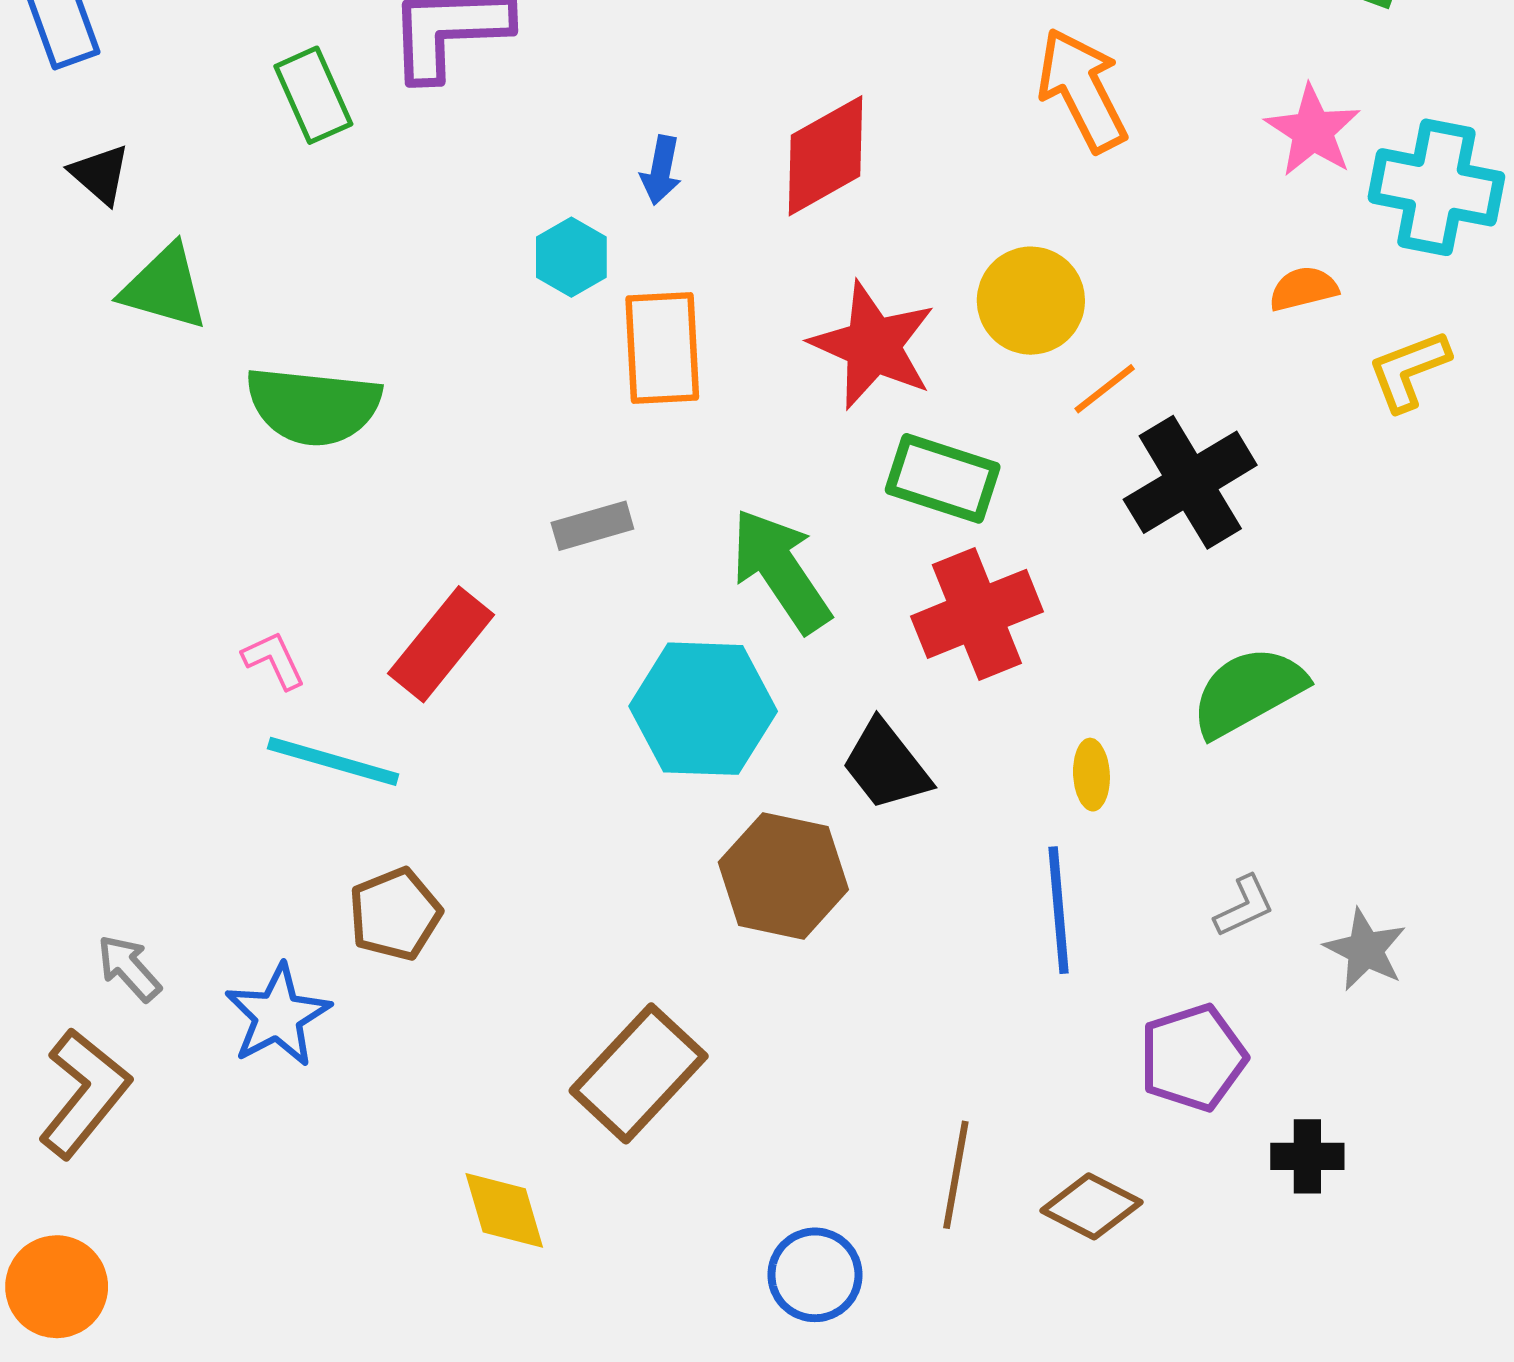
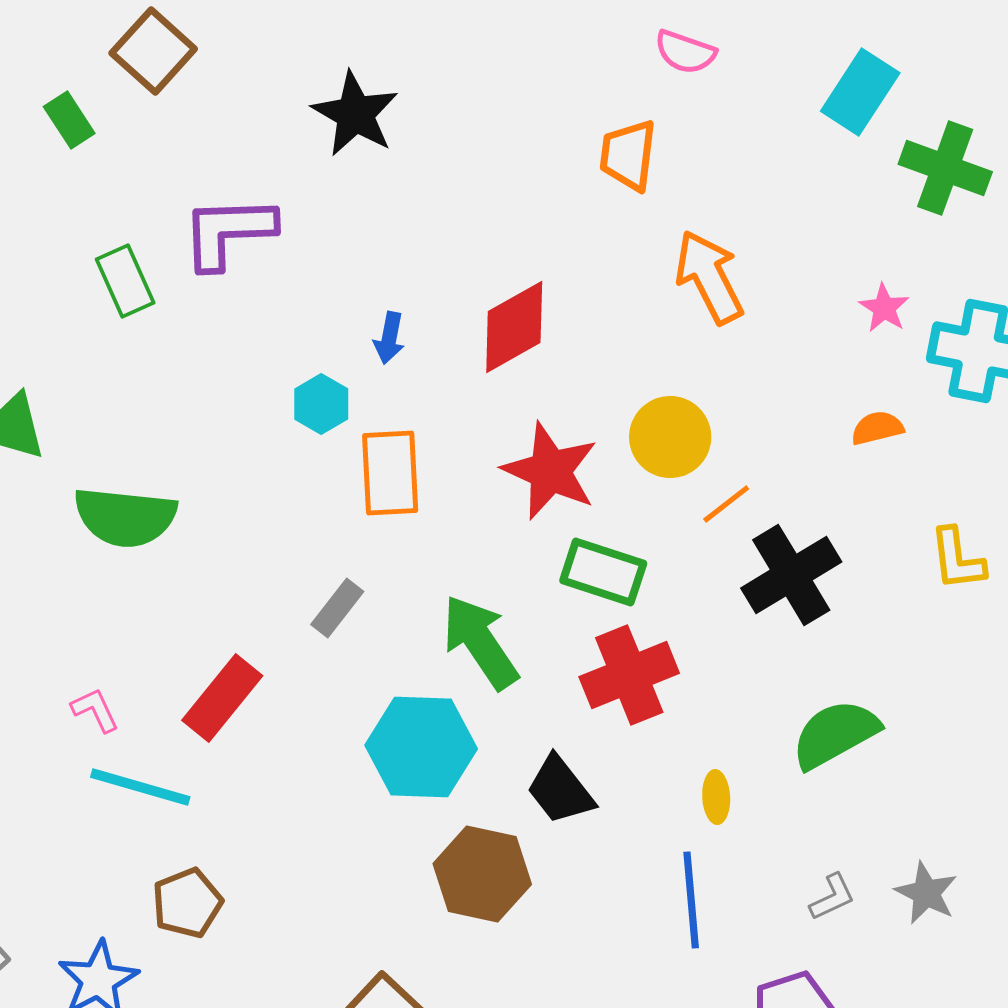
pink star: (1313, 131) -> (884, 308), size x0.7
yellow L-shape: (1409, 370) -> (957, 559), moved, turned -76
gray rectangle: (592, 526) -> (337, 608), turned -36
gray star: (1365, 950) -> (926, 893), moved

